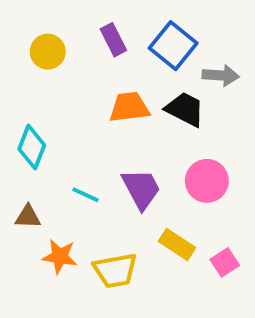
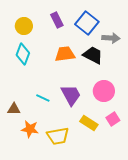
cyan diamond: (32, 147) -> (23, 54), moved
pink square: (225, 262) -> (113, 119), moved

